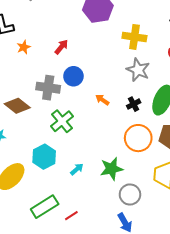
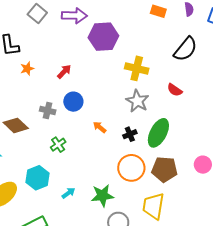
gray cross: (48, 88) -> (48, 110), size x0.7
green cross: (62, 121) -> (58, 145), size x0.7

